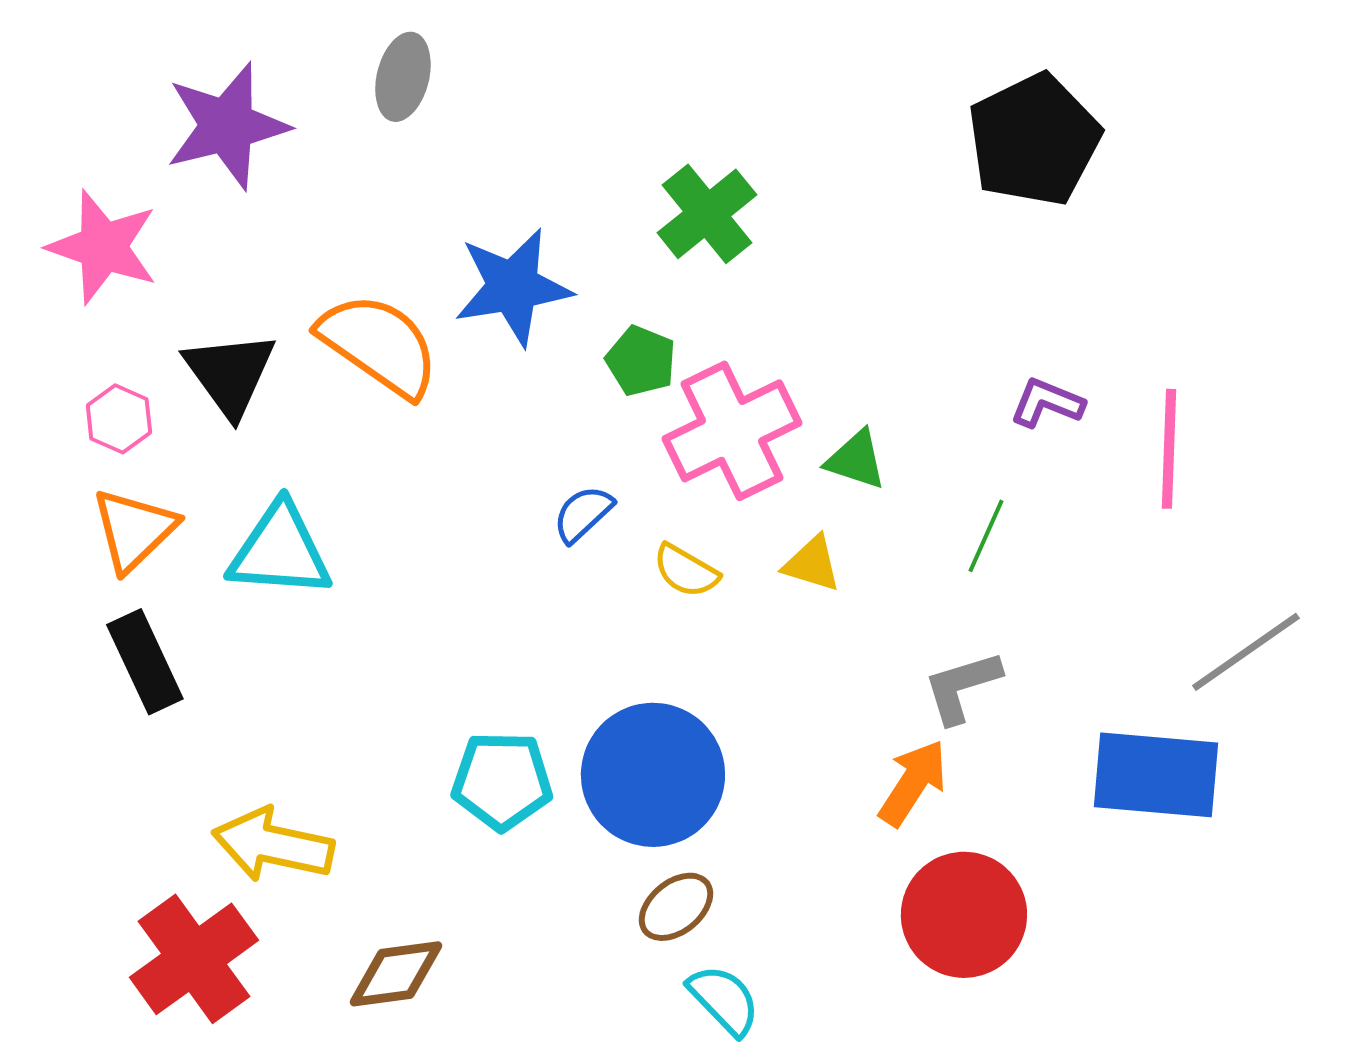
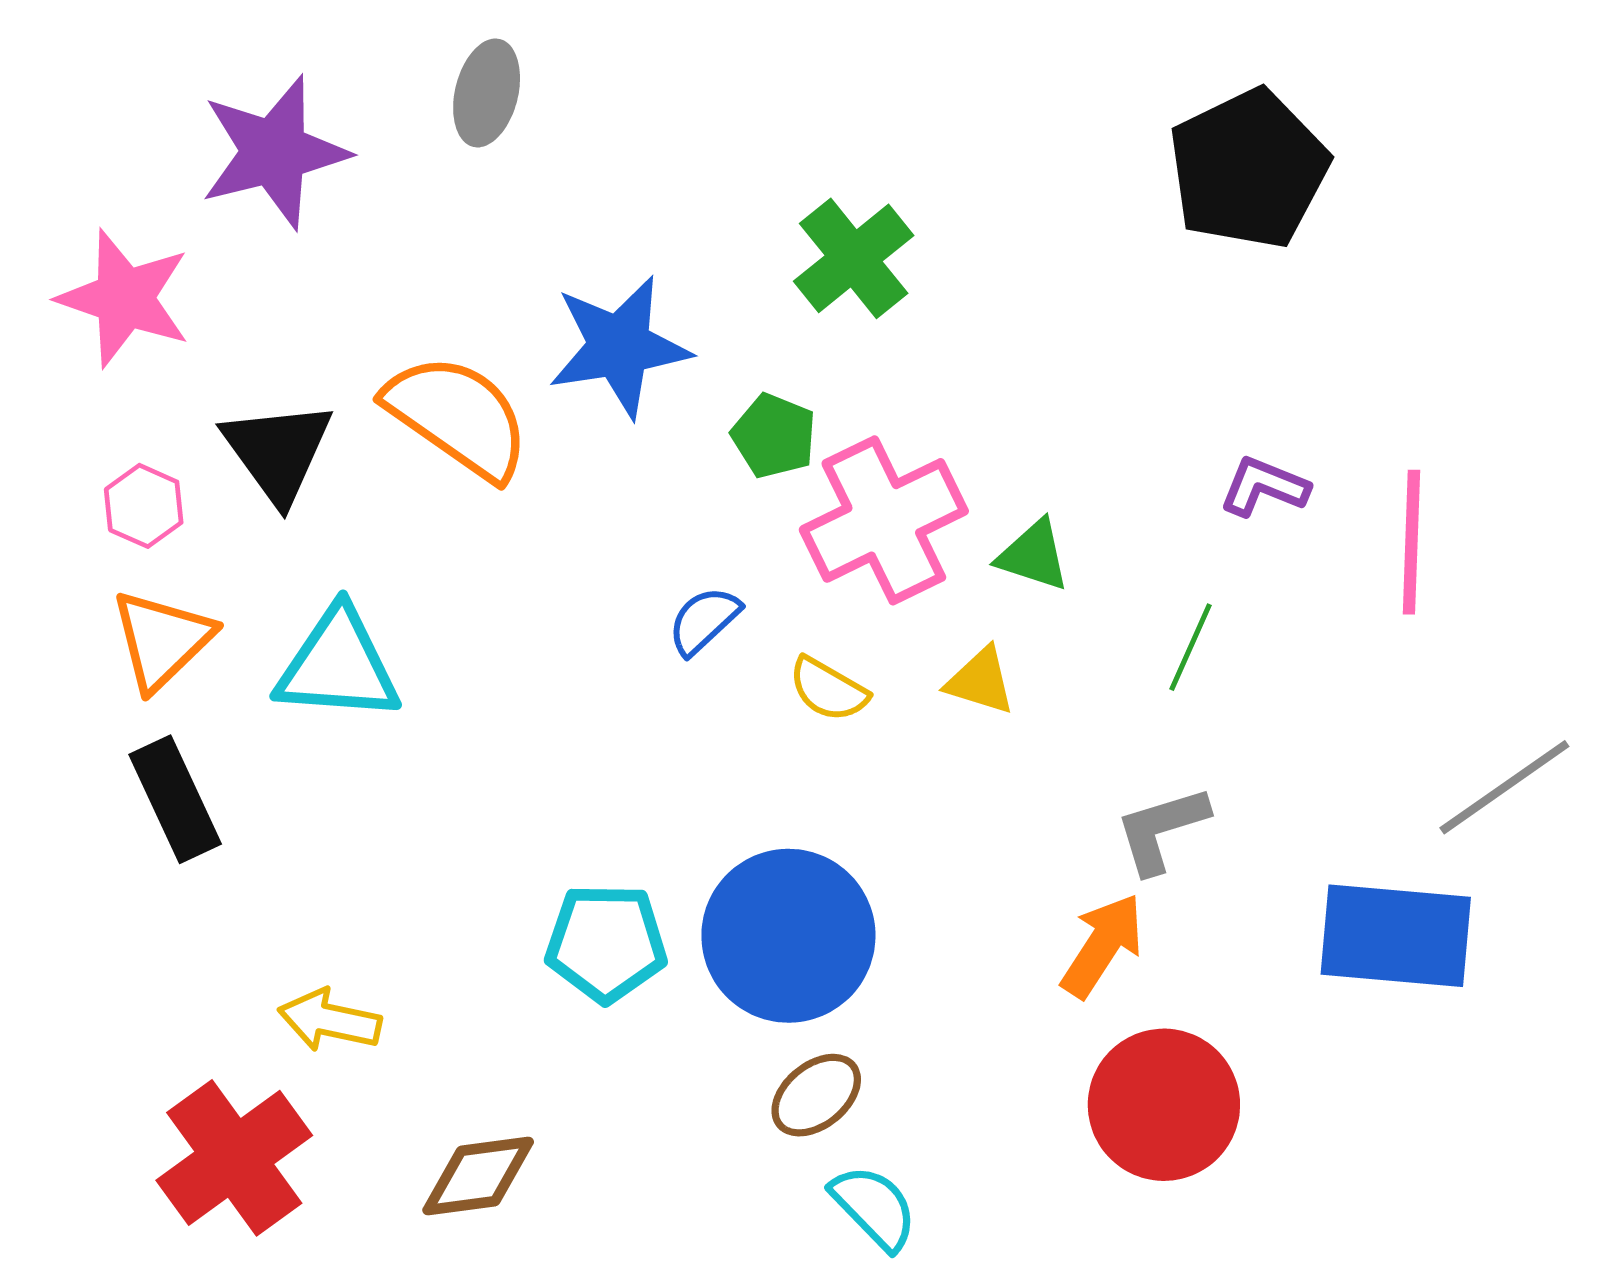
yellow arrow: (273, 845) -> (330, 1020), size x0.7

